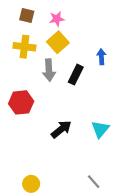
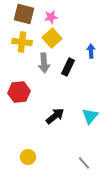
brown square: (27, 15) -> (24, 14), size x1.5
yellow circle: (31, 184) -> (28, 157), moved

